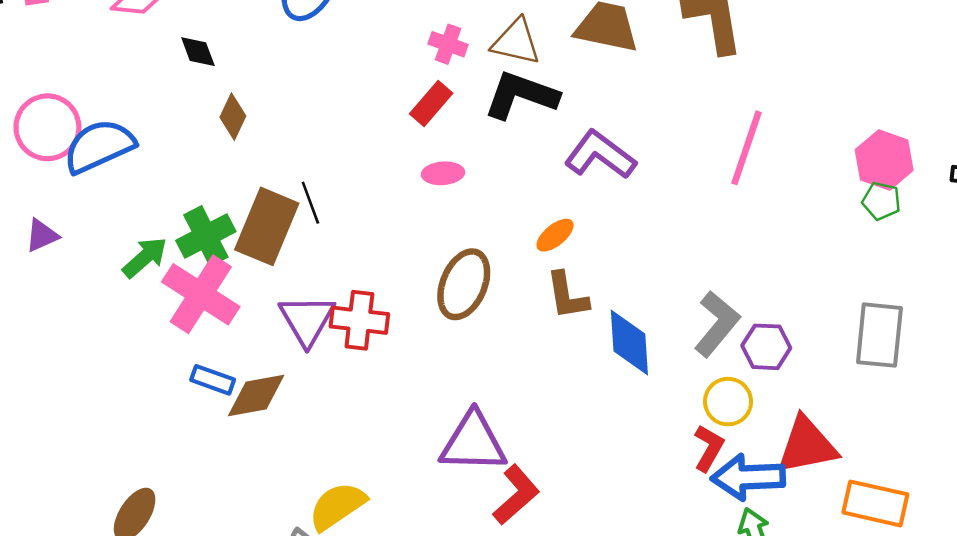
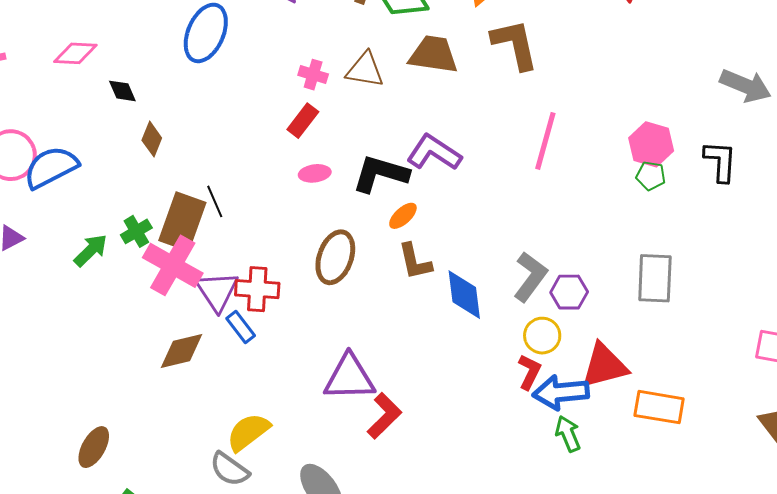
black L-shape: (521, 95) -> (380, 174), moved
green cross: (206, 236) -> (136, 231), size x0.7
pink cross: (201, 294) -> (173, 265), moved
blue rectangle: (213, 380) -> (241, 327), moved, turned 36

